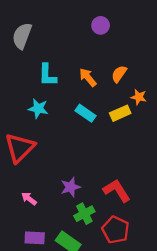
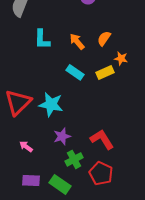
cyan star: (38, 109) -> (51, 104), moved, size x1.4

